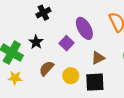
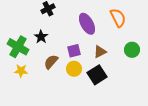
purple square: (67, 43) -> (74, 51), moved, turned 32
black square: (95, 82) -> (97, 75), turned -30

